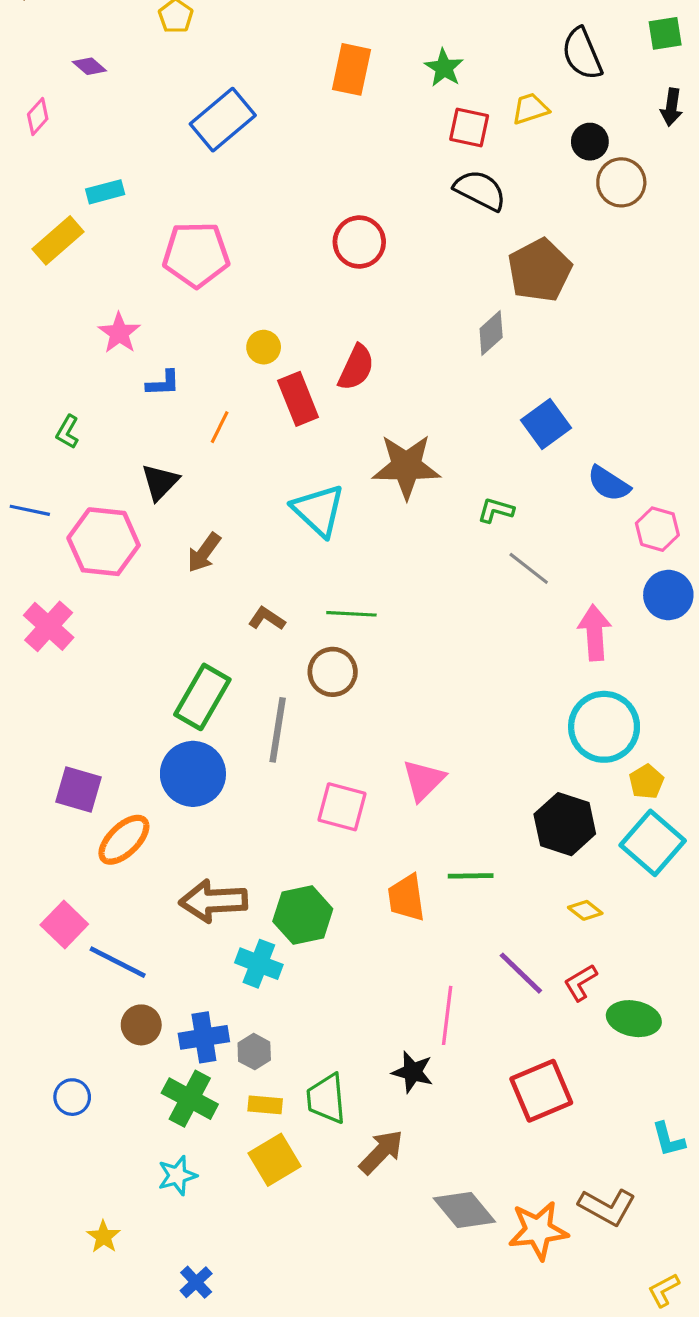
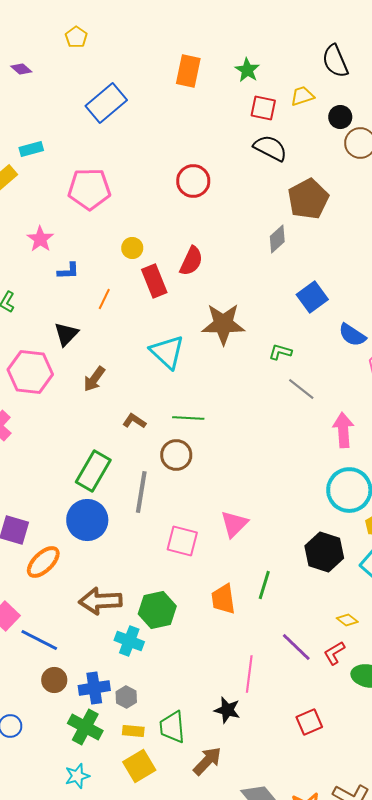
green line: (471, 876) -> (264, 585), turned -72
yellow diamond: (585, 910) -> (347, 620), moved
red square: (541, 1091) -> (309, 722), size x0.7

